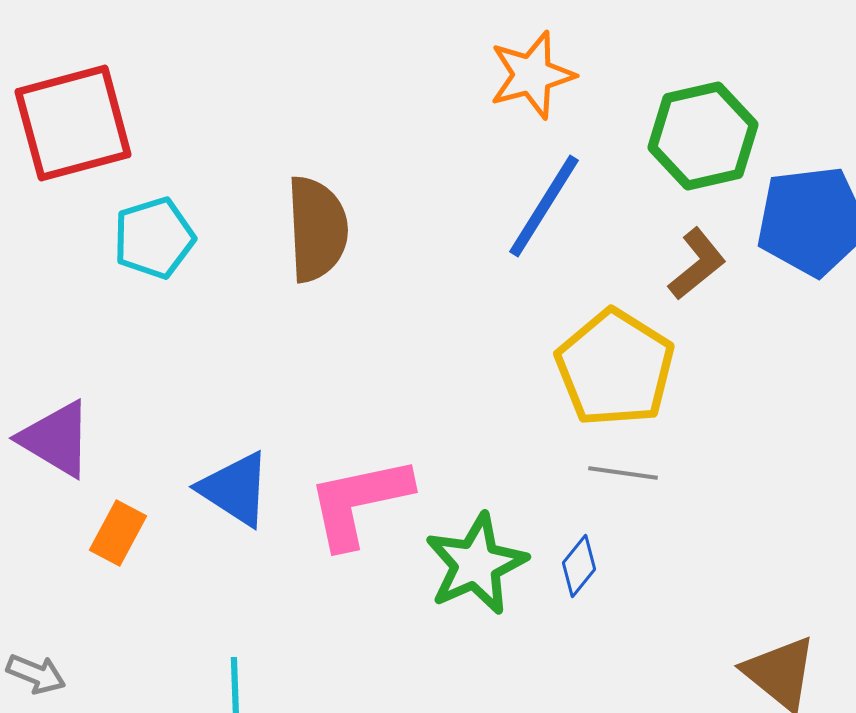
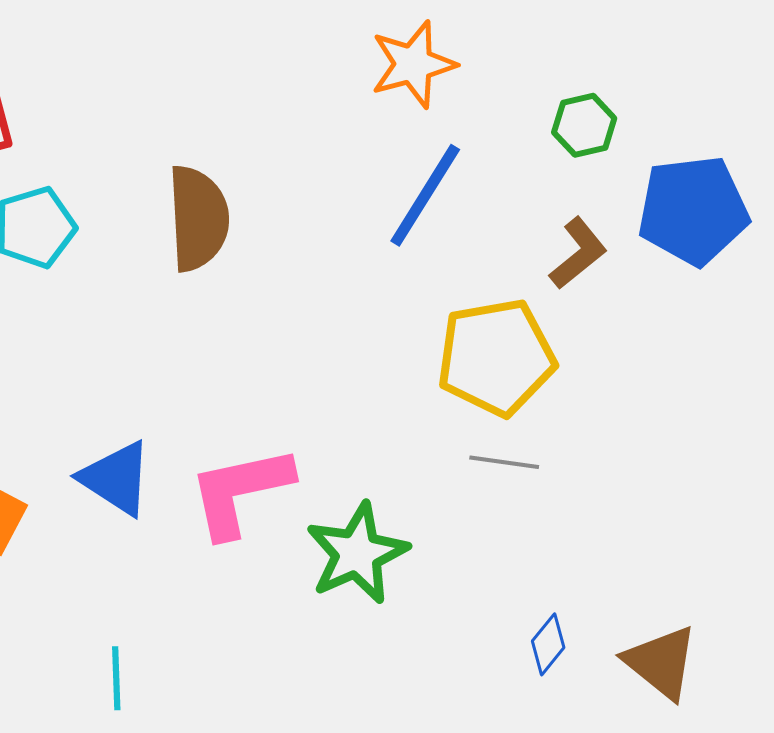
green hexagon: (703, 136) -> (584, 125), size x0.6
yellow pentagon: (615, 368) -> (496, 357), turned 30
blue diamond: (579, 566) -> (548, 644), moved

